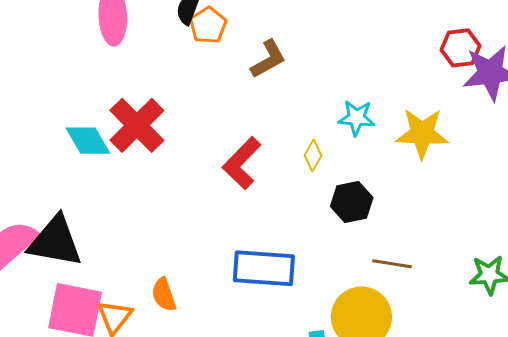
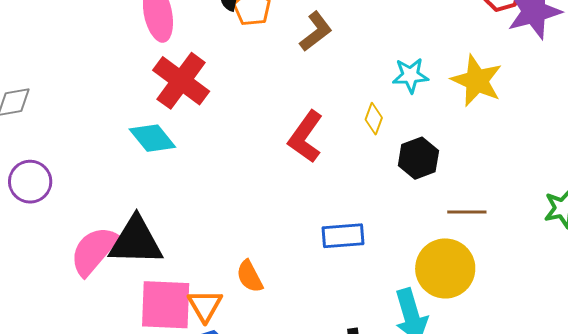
red cross: (137, 125) -> (181, 81), moved
yellow star: (422, 133) -> (477, 81), turned 30
blue rectangle: (264, 268) -> (343, 236), size x0.7

